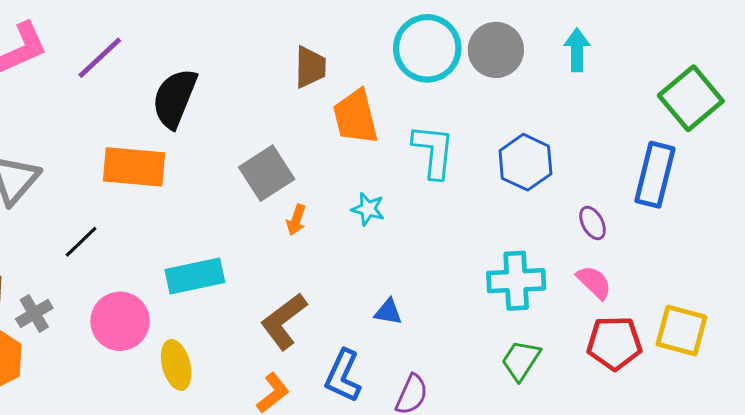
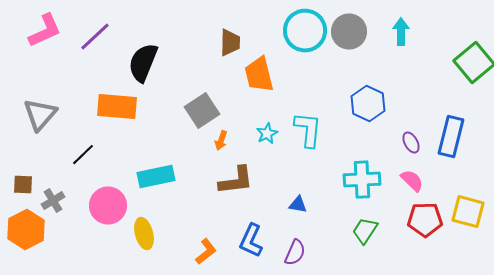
cyan L-shape: (433, 151) -> (308, 130), moved
blue rectangle: (655, 175) -> (451, 137), moved
cyan star: (368, 209) -> (267, 134), turned 30
blue triangle: (388, 312) -> (298, 205), moved
brown L-shape: (284, 321) -> (236, 181), moved, turned -150

